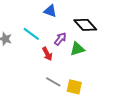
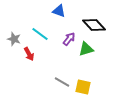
red arrow: (47, 54) -> (29, 54), moved

